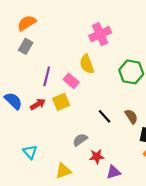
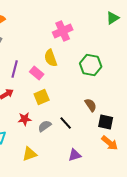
yellow square: (61, 102) -> (42, 97), moved
black line: (105, 116) -> (66, 123), moved
red star: (97, 156) -> (25, 119), moved

